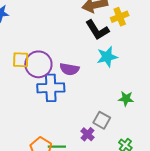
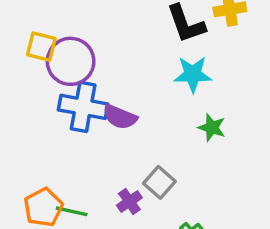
purple semicircle: (69, 69) -> (120, 117), moved
green star: (126, 99) -> (212, 128), moved

